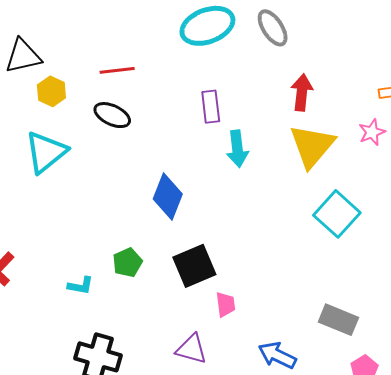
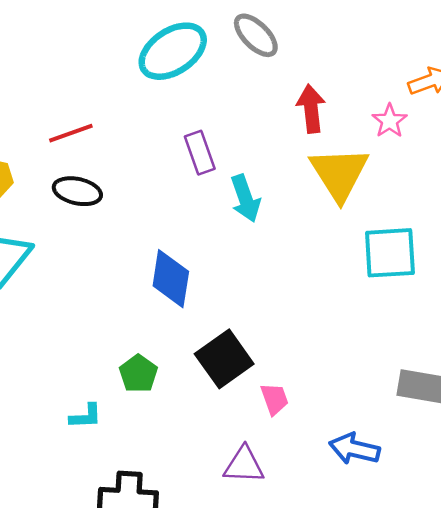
pink star: (372, 132) -> (390, 121), moved
cyan square: (337, 214) -> (390, 253), turned -33

